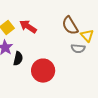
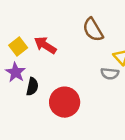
brown semicircle: (70, 26) -> (93, 30), moved

